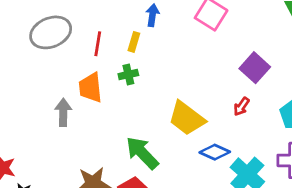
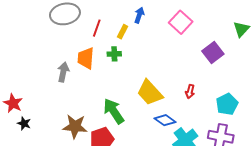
purple square: (255, 68) -> (213, 53), moved
red arrow: (241, 107) -> (190, 91), turned -32

